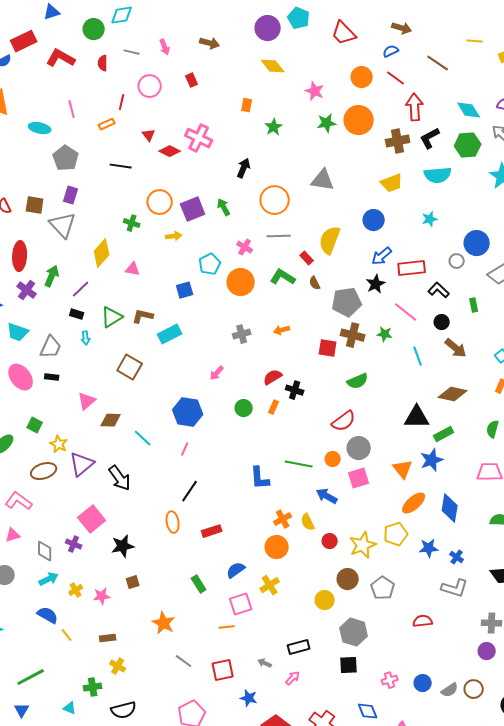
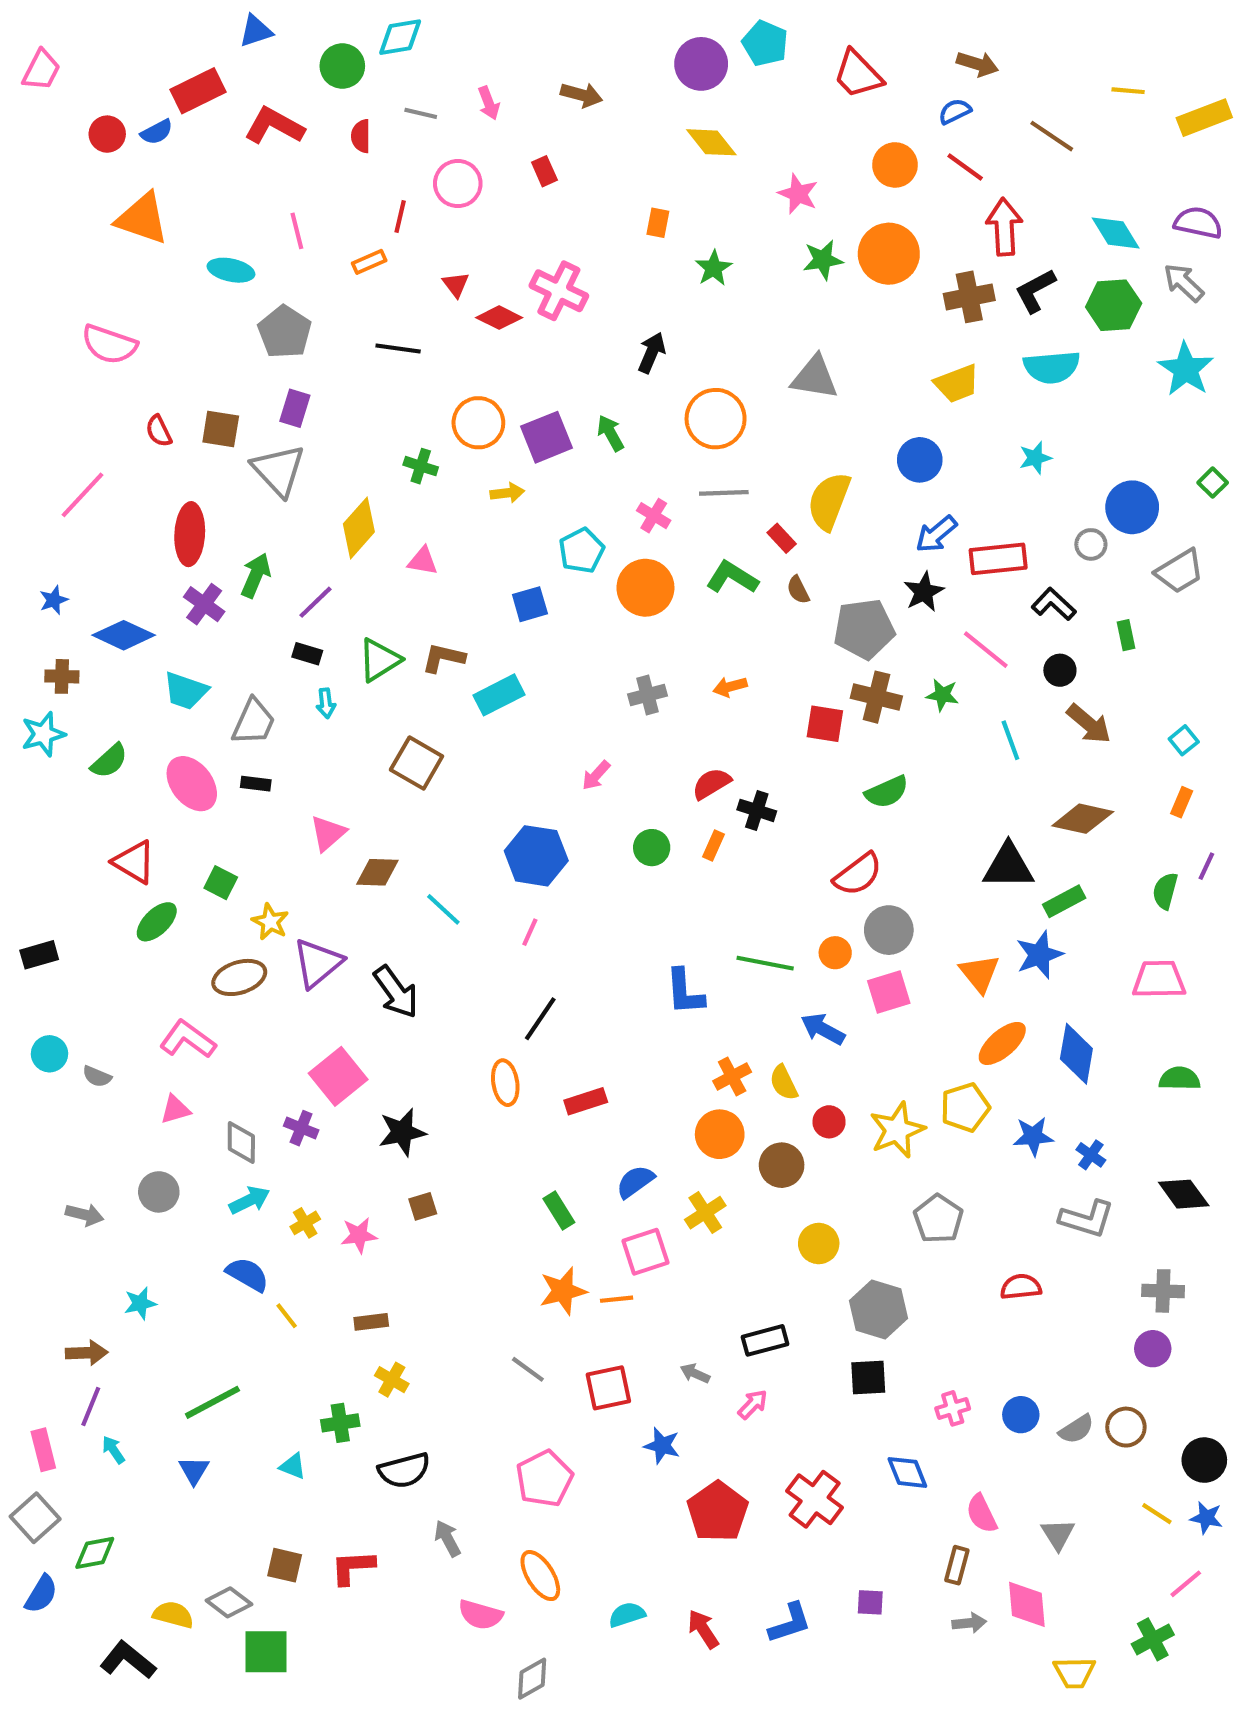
brown circle: (348, 579) -> (782, 1165), moved
orange star: (164, 623) -> (563, 1291), moved, turned 30

